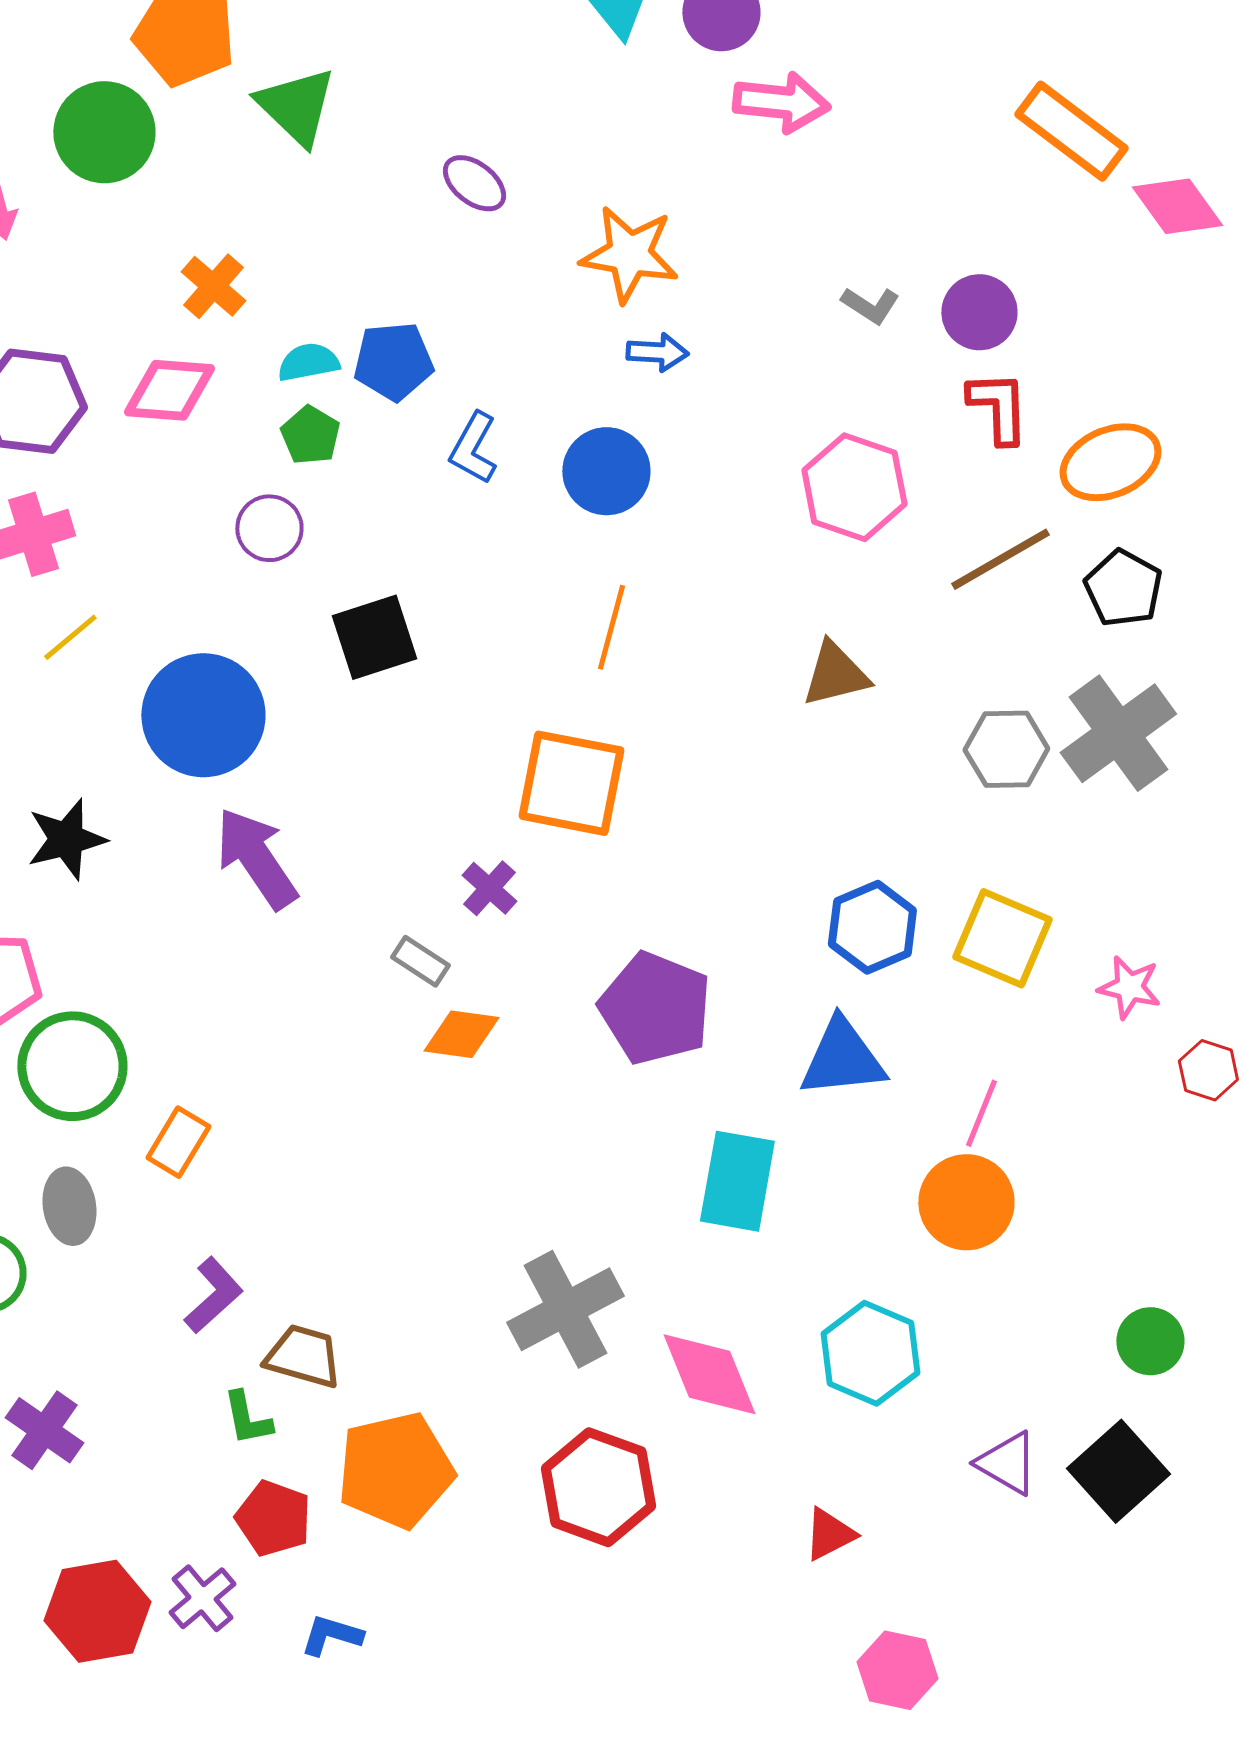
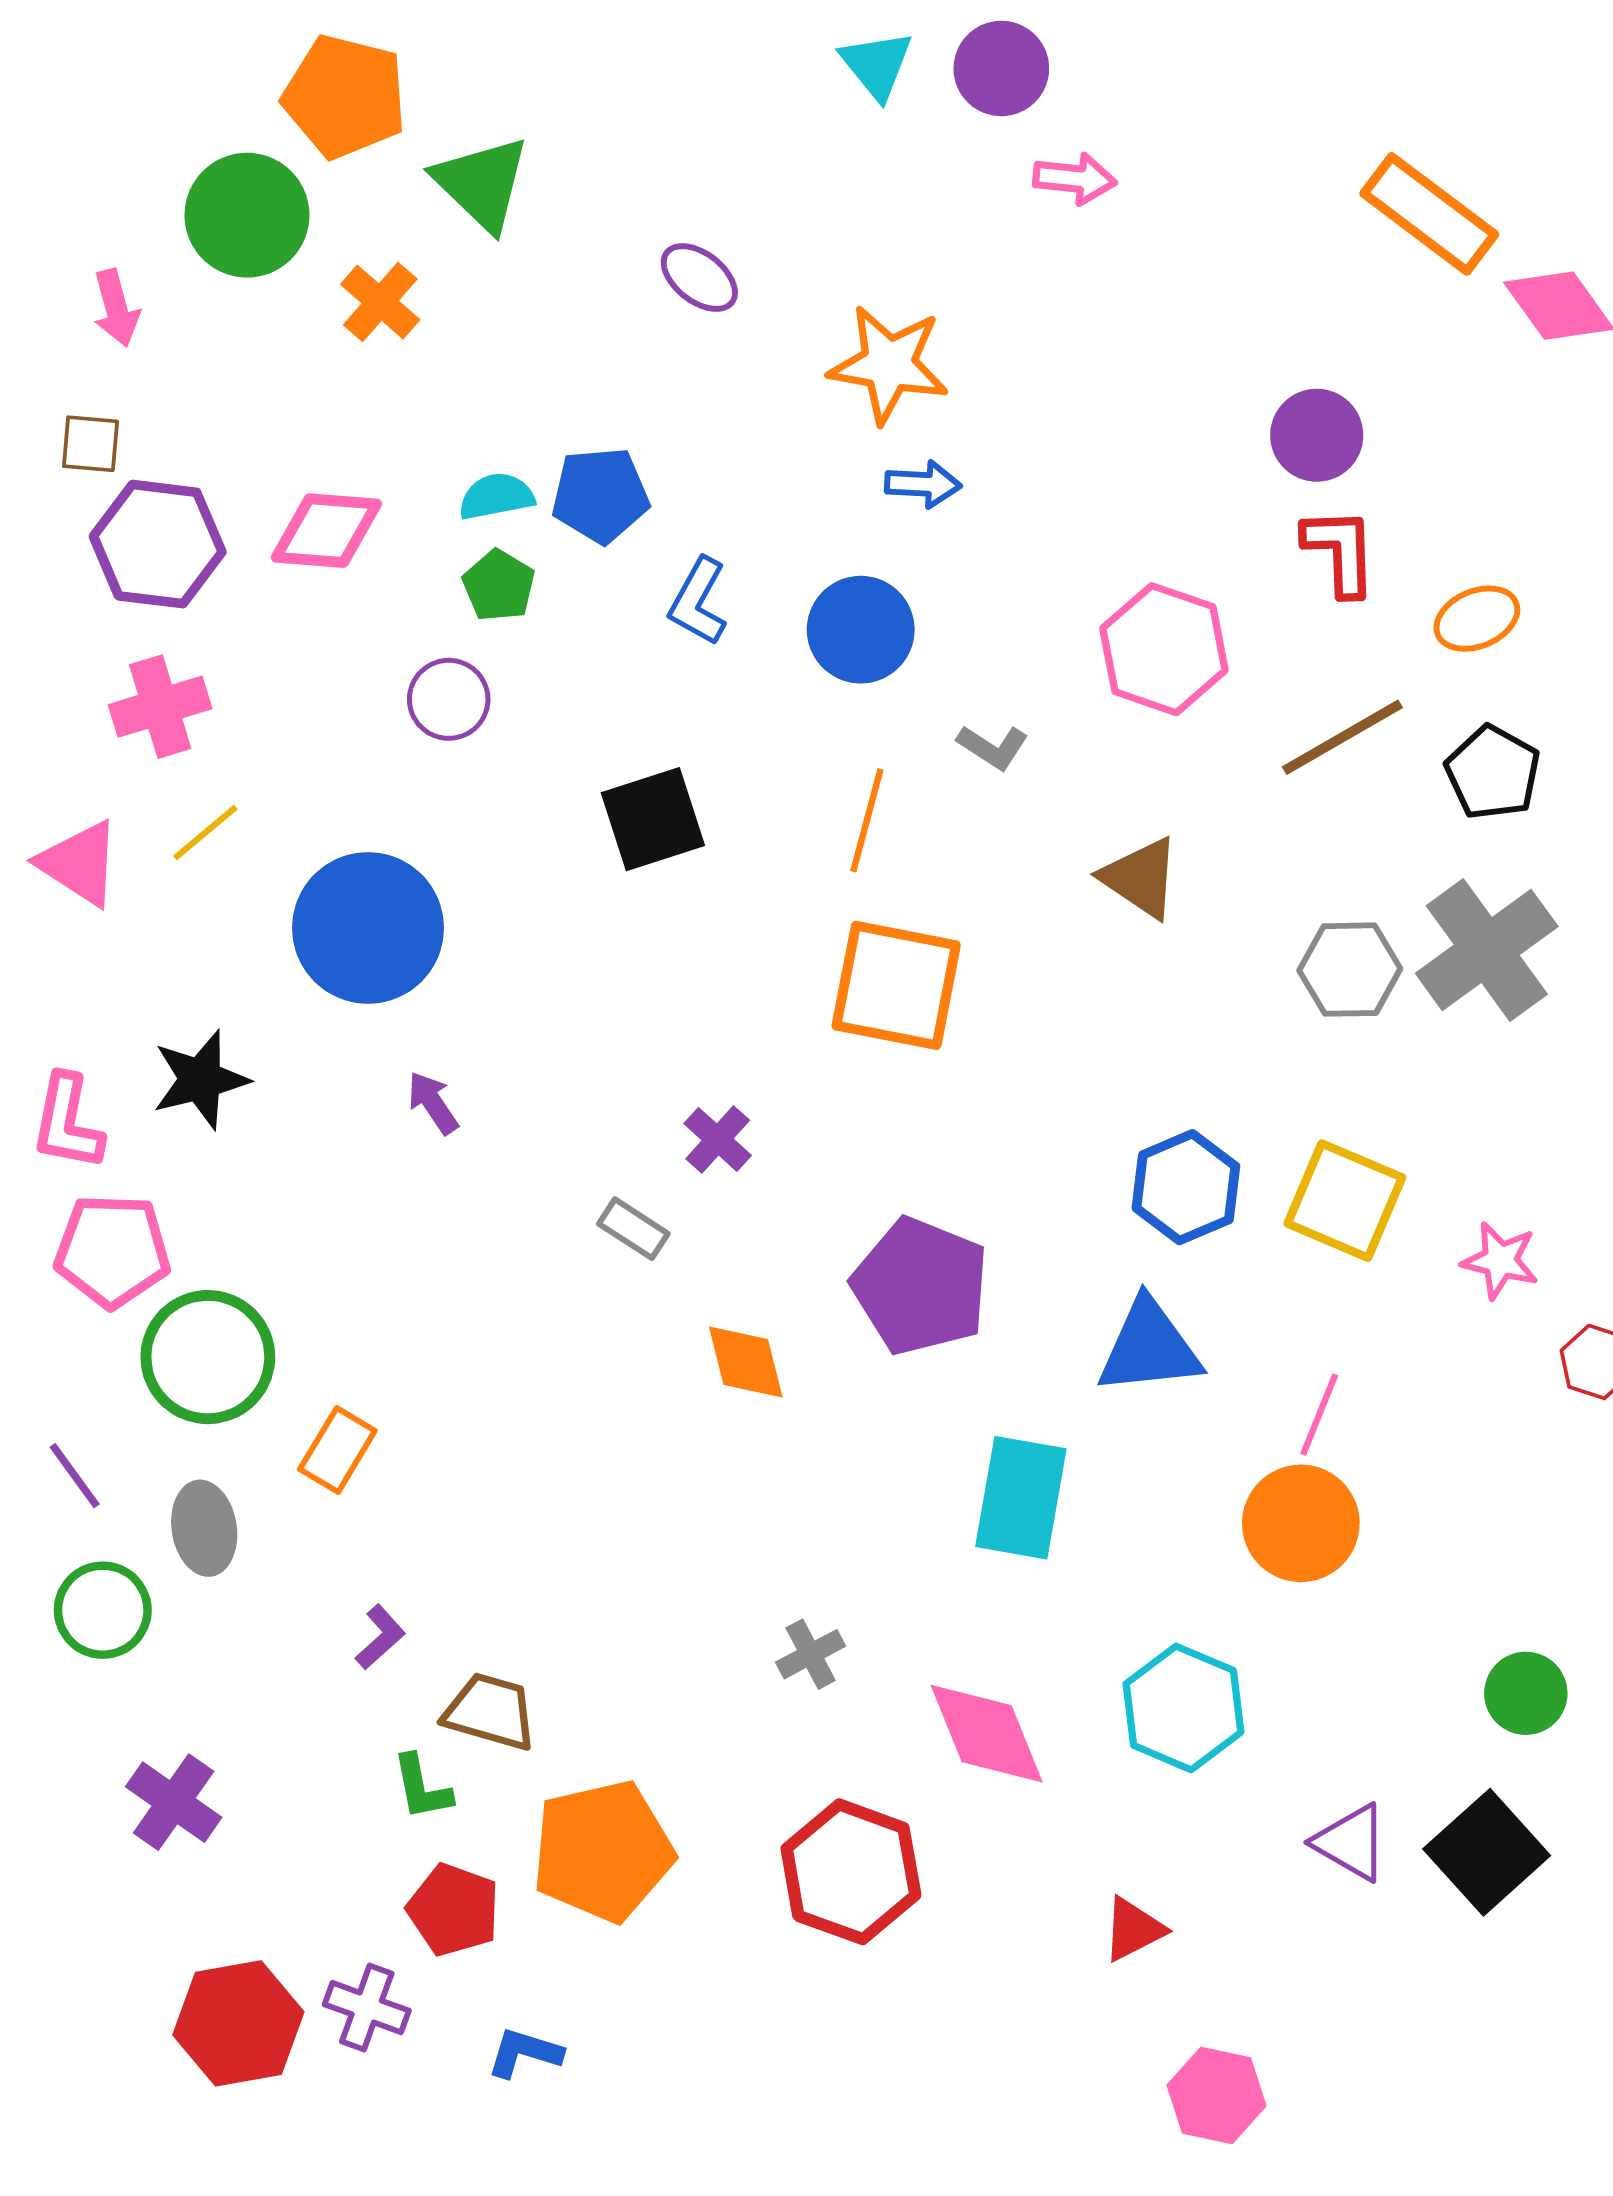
pink arrow: (781, 102) -> (1075, 178), size x0.7
orange cross: (213, 286) -> (380, 302), moved
gray L-shape: (870, 305) -> (993, 747), moved
orange ellipse: (1110, 462) -> (1477, 619), size x0.7
black square: (374, 637) -> (653, 819), moved
brown triangle: (835, 674) -> (1141, 878), turned 48
orange square: (571, 783) -> (896, 985), moved
purple arrow: (256, 858) -> (433, 1103), size x0.5
orange diamond: (461, 1034) -> (746, 1362), moved, turned 68
purple L-shape: (213, 1295) -> (380, 1637), size x0.7
gray cross: (565, 1309) -> (811, 1654), size x0.5
purple cross: (202, 1598) -> (367, 2008), turned -30

